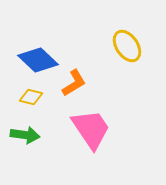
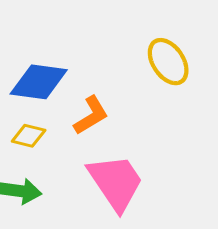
blue diamond: (38, 60) -> (39, 82), turned -36

